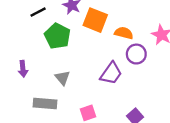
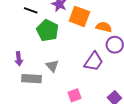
black line: (38, 12) -> (31, 10), turned 48
gray rectangle: (45, 104) -> (31, 79), moved

